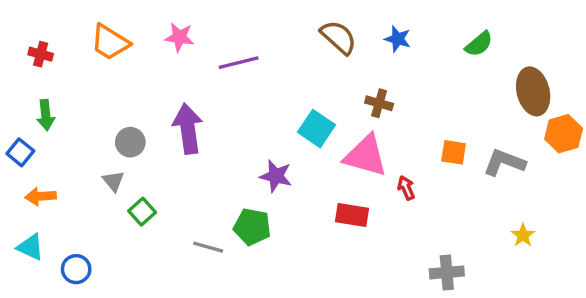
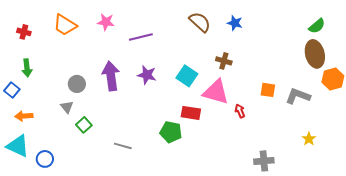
green semicircle: (479, 44) -> (317, 26), moved
purple star: (276, 176) -> (147, 75), moved
red rectangle: (352, 215) -> (191, 113), moved
green pentagon: (252, 227) -> (171, 132), moved
cyan triangle: (30, 247) -> (18, 146), size x1.4

